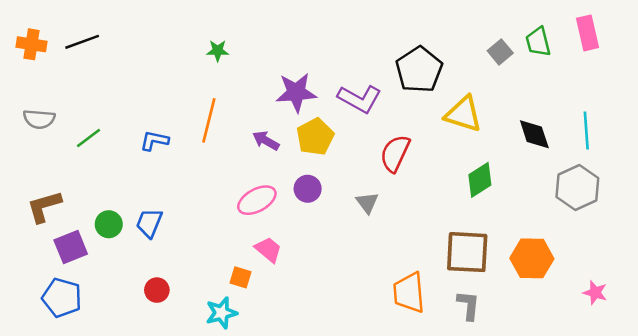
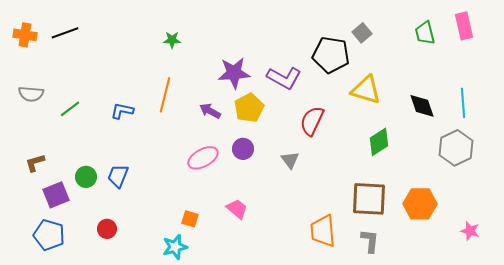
gray square: (500, 52) -> (362, 33), moved
black pentagon: (419, 70) -> (331, 55), turned -30
brown L-shape: (44, 206) -> (35, 163), size x0.7
pink trapezoid: (268, 250) -> (237, 209), moved
red circle: (157, 290) -> (107, 229), moved

